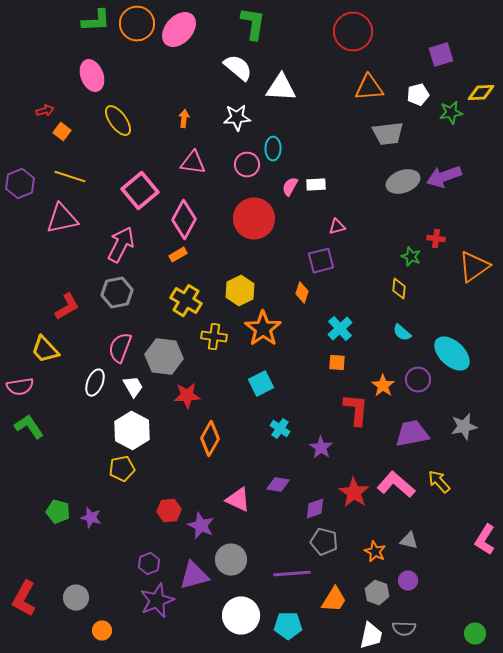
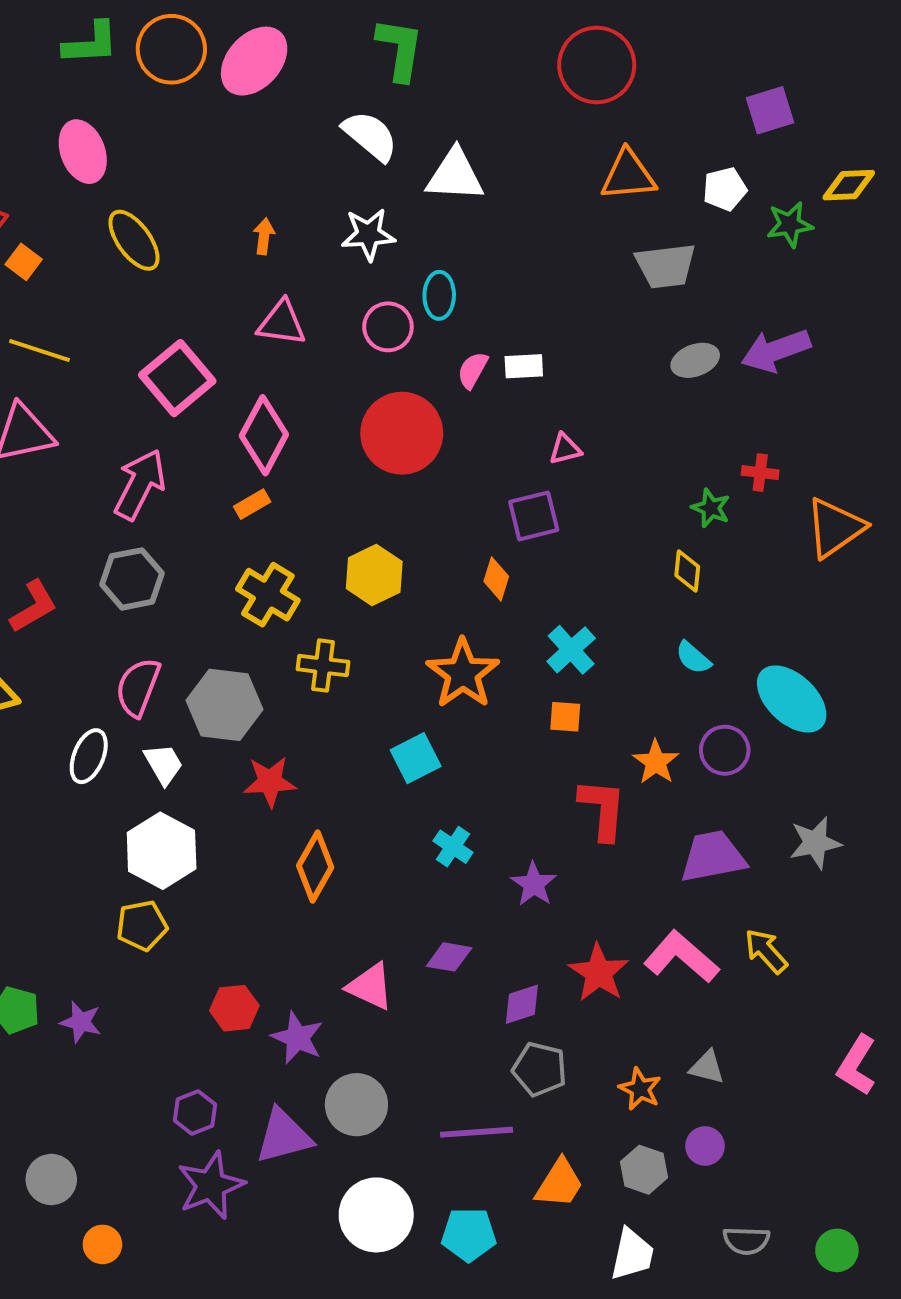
gray ellipse: (403, 182) -> (695, 360), size x0.7
orange star: (263, 329) -> (463, 673), moved
gray semicircle: (404, 629) -> (746, 1241), moved

